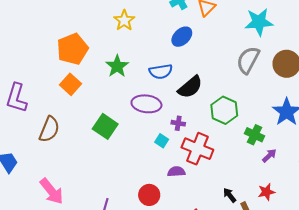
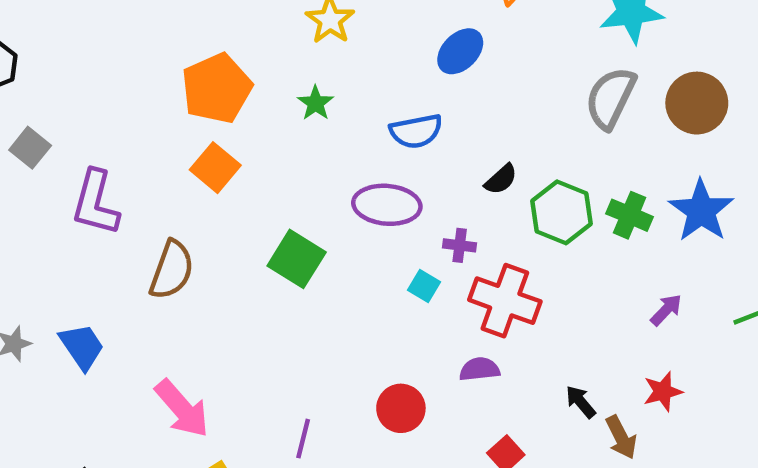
green star: (117, 66) -> (316, 103), moved, size x0.7
black semicircle: (190, 87) -> (501, 179), moved, size x0.6
green cross: (254, 135) -> (630, 215), moved
purple semicircle: (176, 172) -> (480, 369), moved

